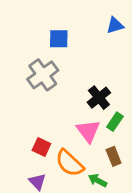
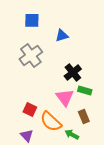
blue triangle: (115, 25) -> (62, 35), moved
blue square: (59, 39) -> (32, 20), moved
green rectangle: (115, 122) -> (85, 90), turned 72

